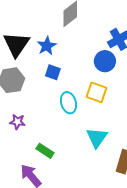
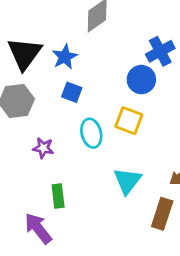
purple star: (17, 122) -> (43, 148), moved
green rectangle: (45, 151) -> (58, 196), turned 48

